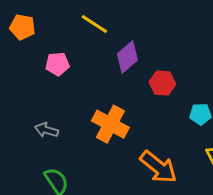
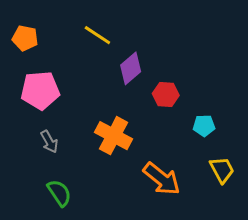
pink pentagon: (57, 64) -> (40, 90), moved, size x1.6
gray arrow: (46, 130) -> (49, 142), turned -135

